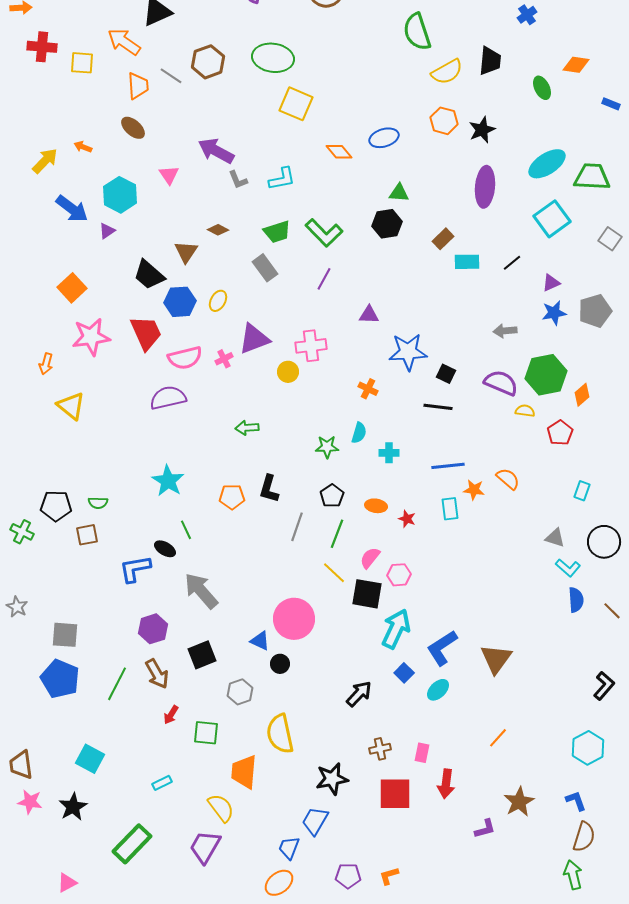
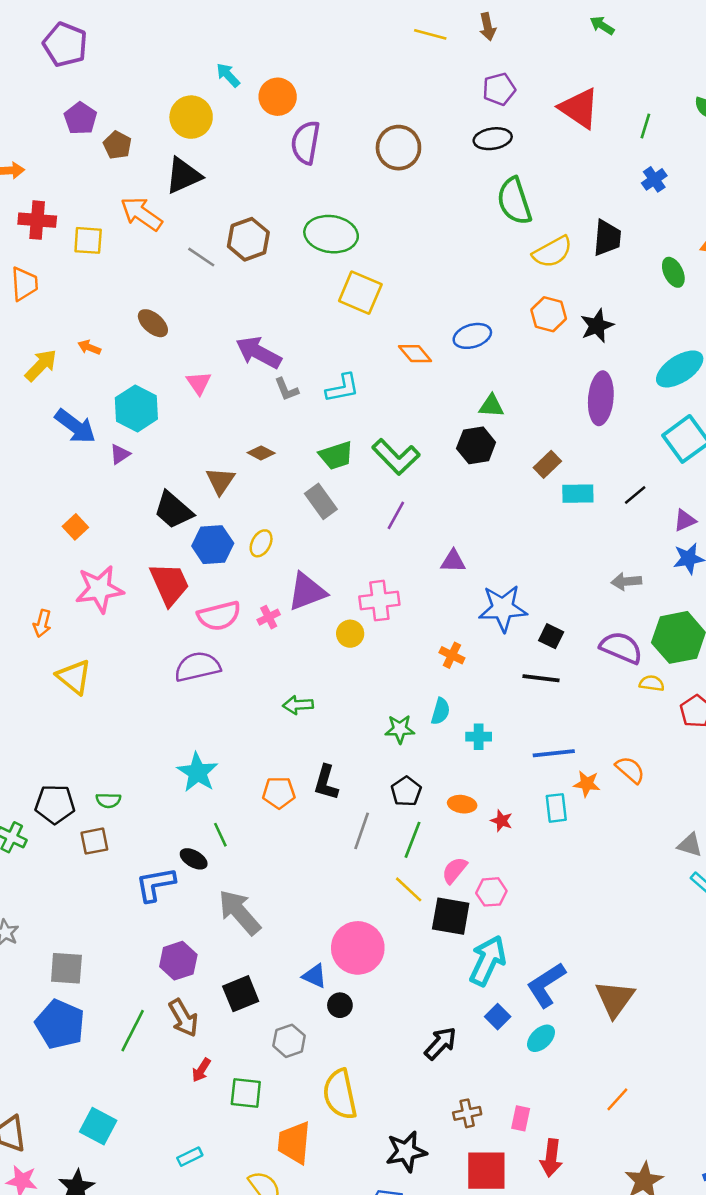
orange trapezoid: (138, 86) -> (24, 284), moved
orange square: (72, 288) -> (75, 527), size x0.7

